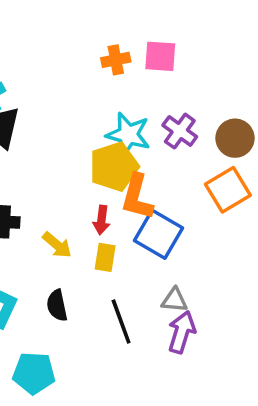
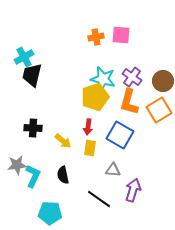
orange L-shape: (137, 197) -> (129, 102), moved
gray triangle: (174, 300) -> (113, 170), moved
black line: (121, 321) -> (99, 199), moved, turned -35

